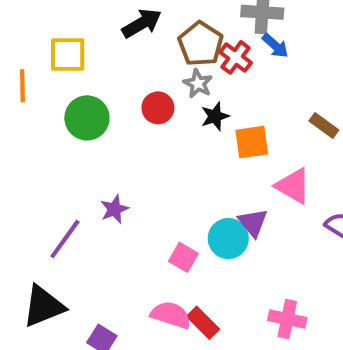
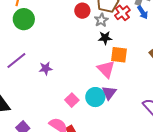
red circle: (158, 108) -> (82, 11), moved
green circle: (87, 118) -> (24, 19), moved
pink triangle: (293, 186) -> (106, 69), moved
purple line: (65, 239) -> (16, 61), moved

